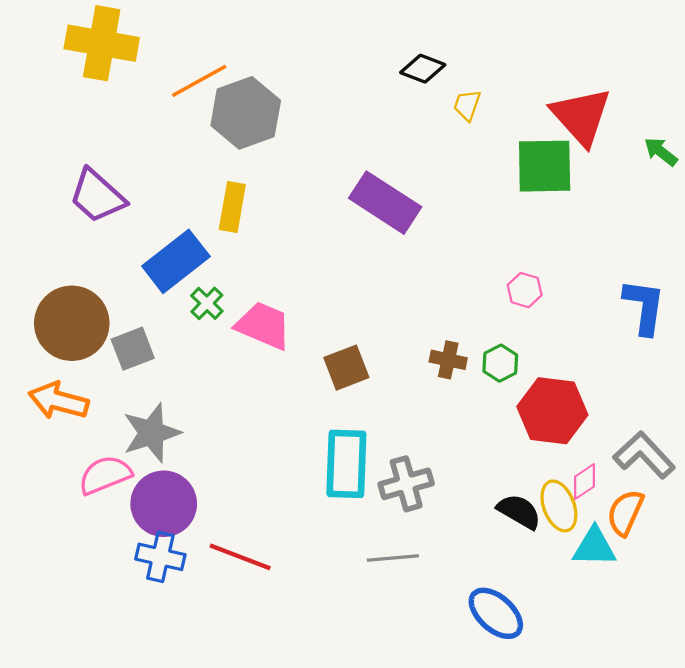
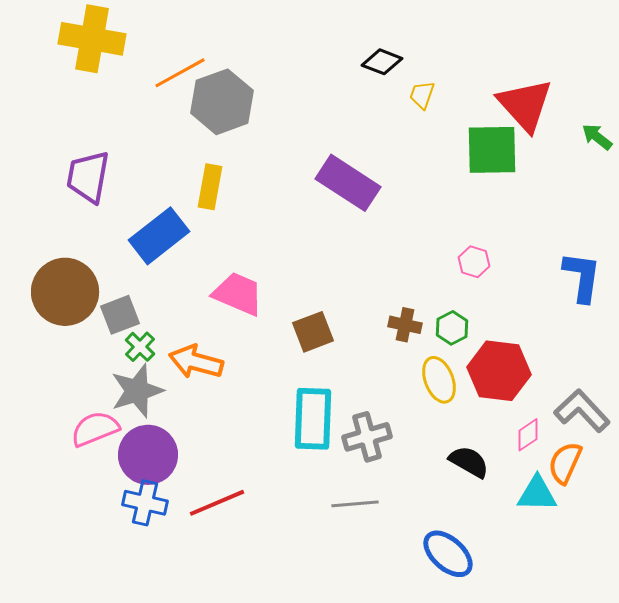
purple trapezoid: (97, 196) -> (88, 177), turned 58
green cross: (207, 303) -> (140, 347), moved
orange arrow: (59, 401) -> (196, 362), moved
yellow ellipse: (559, 506) -> (439, 380), moved
red line: (240, 557) -> (217, 503), turned -44

